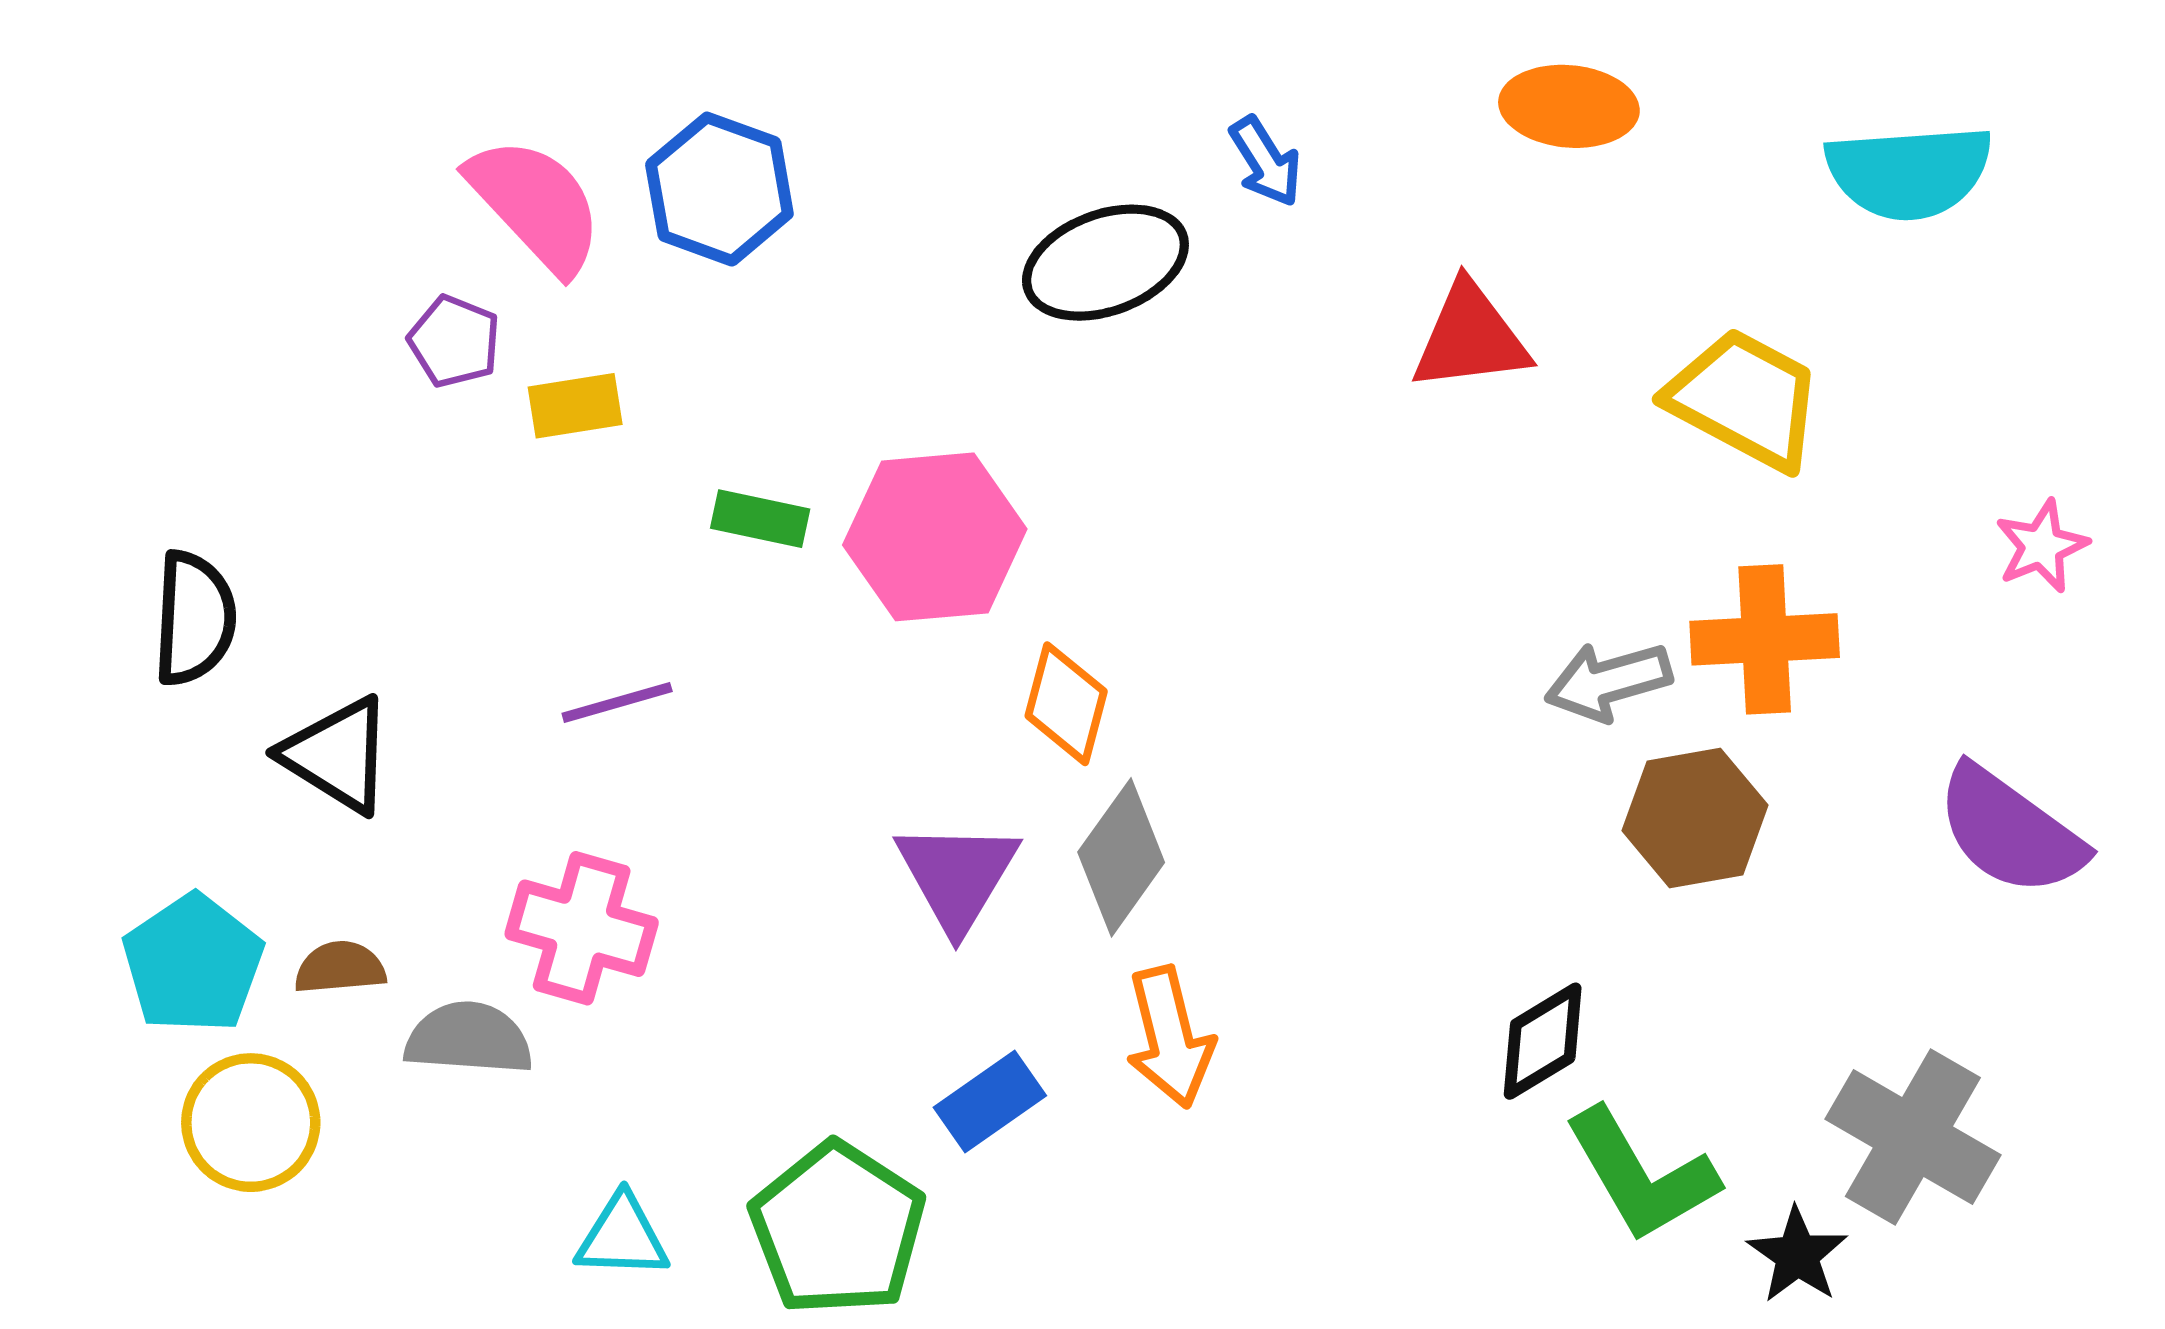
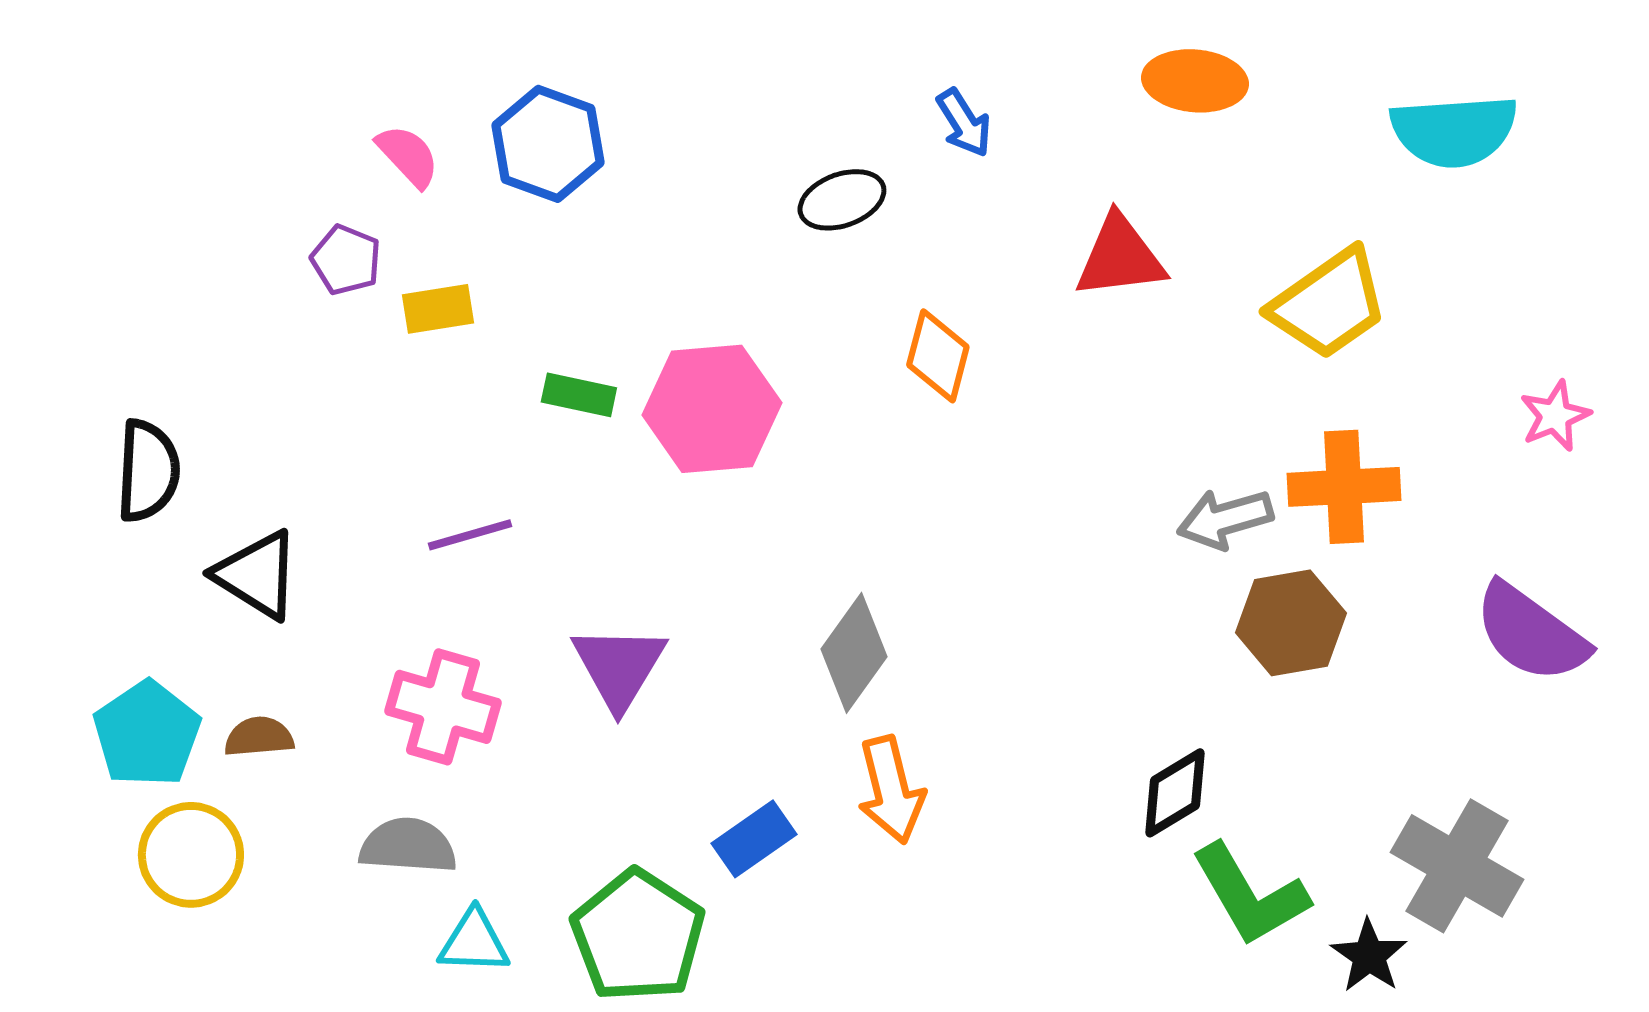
pink semicircle: (536, 205) -> (408, 156), size x0.6
black ellipse: (1105, 263) -> (842, 200), size x0.7
yellow trapezoid: (1745, 399) -> (1329, 304), turned 117
orange diamond: (1066, 704) -> (938, 356), moved
purple triangle: (957, 876) -> (619, 667), moved
gray semicircle: (469, 1039) -> (408, 846), moved

